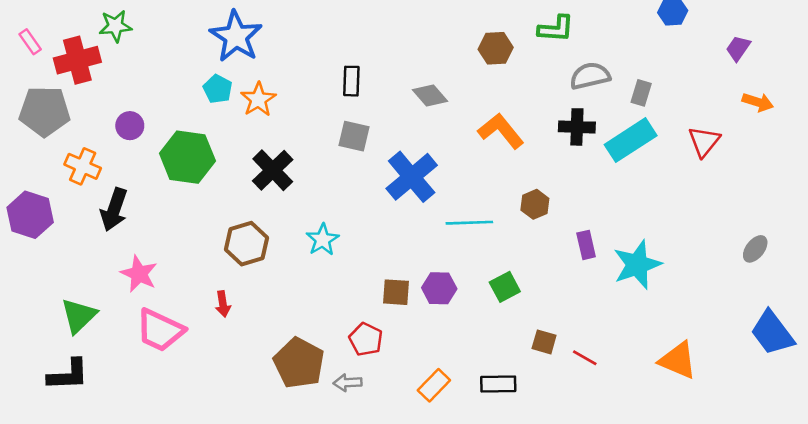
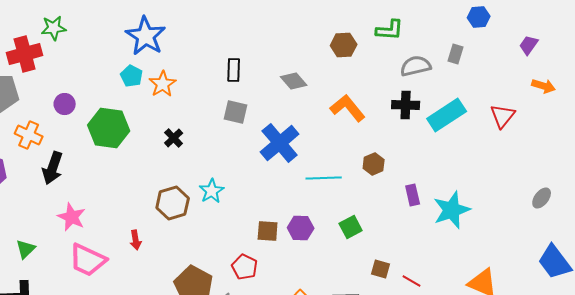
gray rectangle: (641, 93) -> (456, 54), moved
black cross: (273, 170) -> (174, 138), size x0.6
brown hexagon: (246, 244) -> (173, 203), moved
green triangle: (79, 316) -> (26, 249), size x0.7

